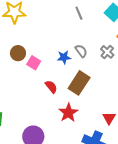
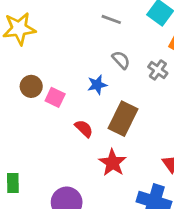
gray line: (79, 13) -> (111, 19), turned -40
gray semicircle: (81, 51) -> (121, 60), moved

